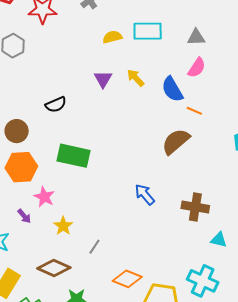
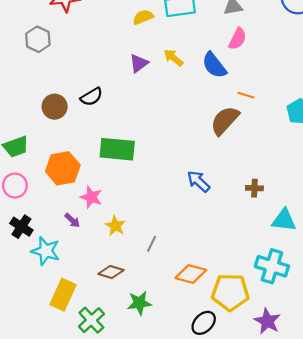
purple triangle: (103, 79) -> (139, 63), turned 30
orange line: (194, 111) -> (246, 95), moved
brown circle: (17, 131) -> (55, 107), moved
brown cross: (195, 207) -> (254, 188), size x0.6
cyan triangle: (219, 240) -> (284, 220), size x1.4
brown diamond: (54, 268) -> (111, 272), size x0.7

